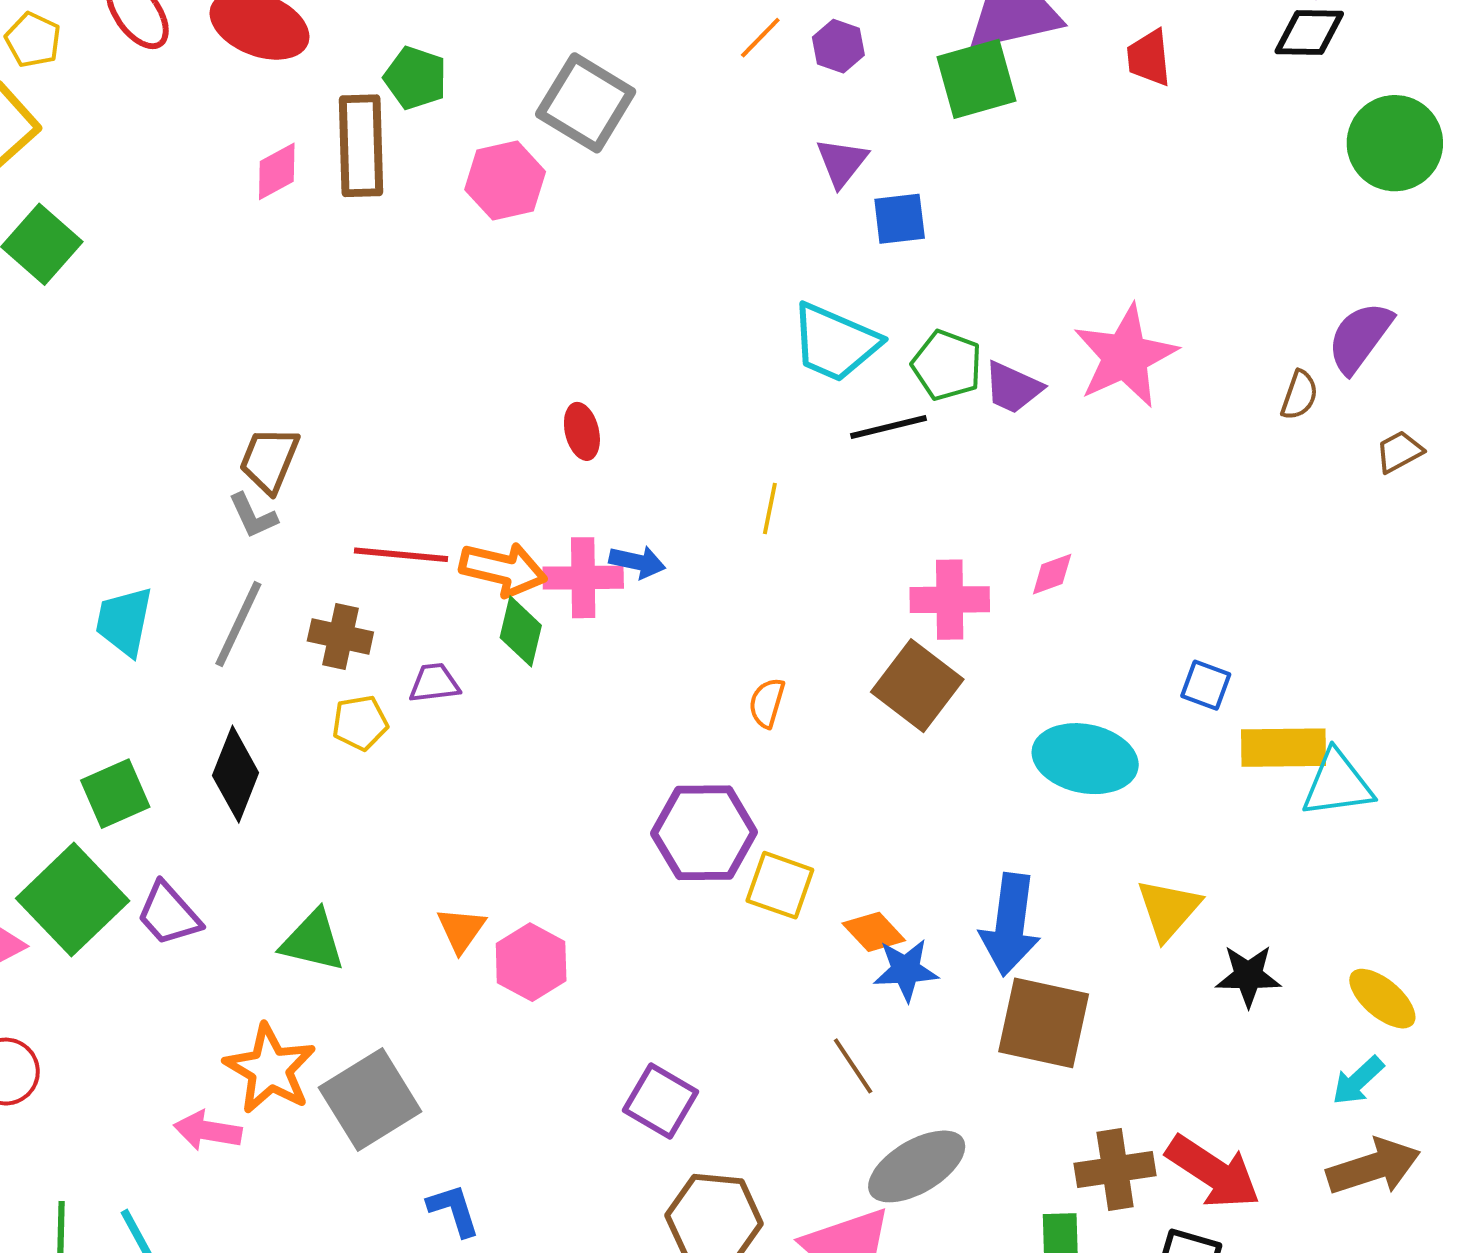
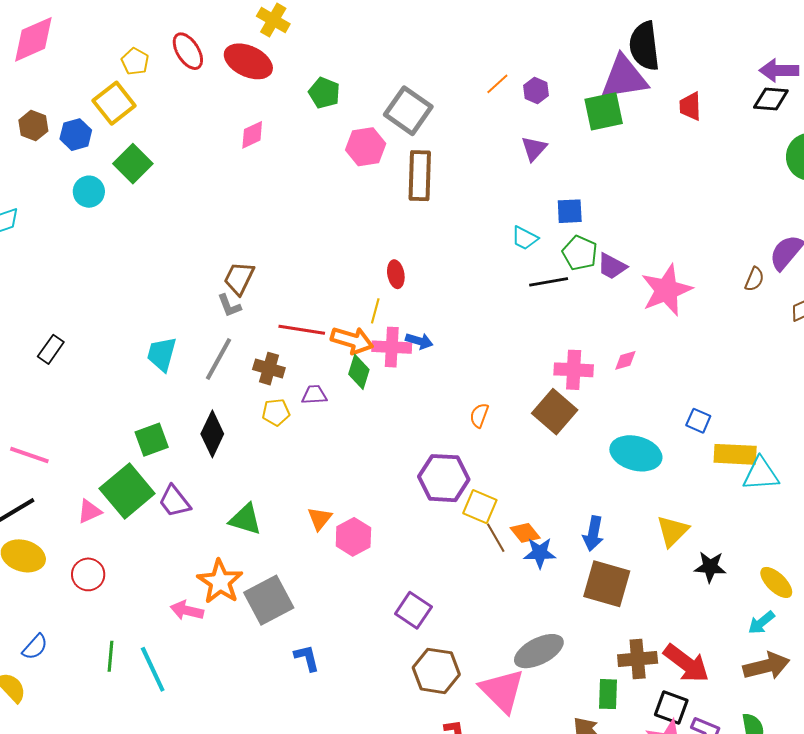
brown rectangle: (361, 146) -> (420, 176), moved
blue square: (900, 219) -> (570, 211), moved
cyan trapezoid: (835, 343) -> (525, 238), size x0.6
pink star: (1125, 356) -> (666, 290), moved
yellow line: (770, 509) -> (375, 311), moved
blue arrow: (1010, 925) -> (593, 534), size x0.7
brown line: (853, 1066) -> (496, 538), moved

